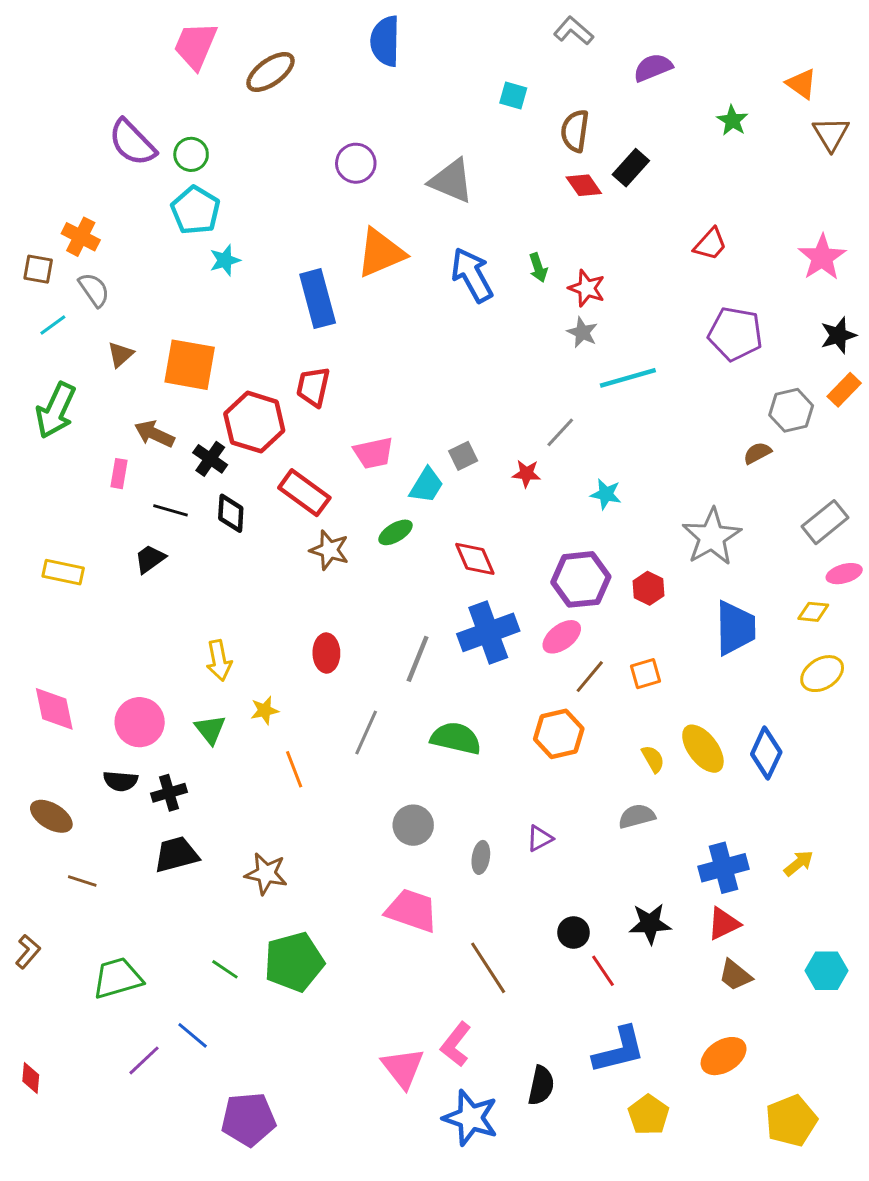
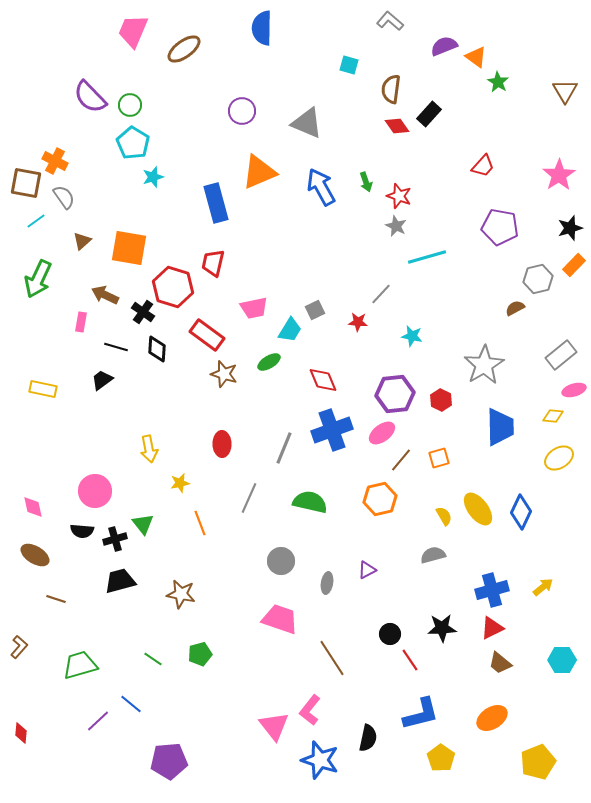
orange triangle: (801, 84) -> (476, 57), moved
brown square: (38, 269) -> (26, 183), size x1.5
pink diamond: (54, 709) -> (33, 507), moved, size x0.7
green triangle: (210, 730) -> (143, 524), moved
green pentagon: (294, 962) -> (200, 654), size x0.6

